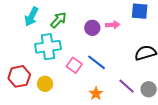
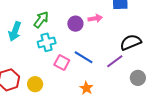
cyan arrow: (31, 17) -> (15, 31), moved
cyan cross: (48, 47) -> (47, 42), moved, size x0.7
purple line: (127, 86) -> (115, 61), moved, turned -72

